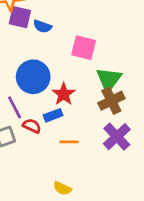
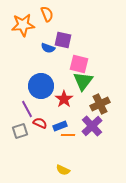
purple square: (20, 17) -> (63, 40), moved
green triangle: (109, 79) -> (83, 81), moved
blue rectangle: (53, 115) -> (60, 126), moved
purple cross: (117, 137) -> (92, 126), moved

